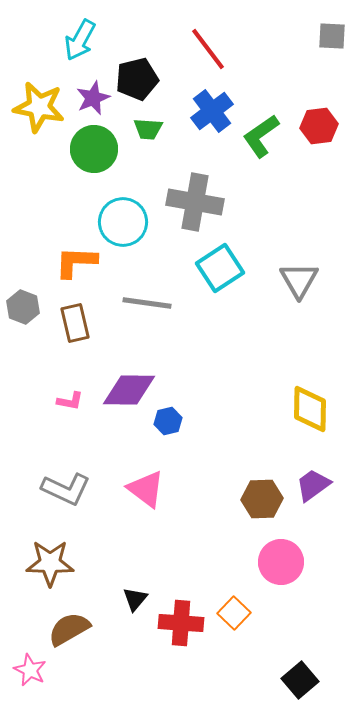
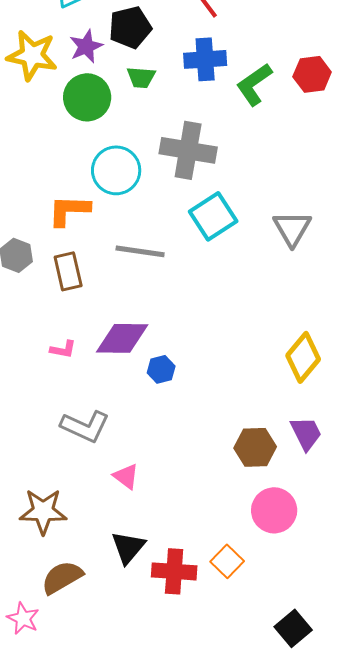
blue cross: (212, 111) -> (205, 59), turned 33
yellow diamond: (310, 409) -> (303, 357), turned 39
purple trapezoid: (313, 485) -> (306, 433), turned 99
gray L-shape: (66, 489) -> (85, 426), moved
pink triangle: (146, 489) -> (126, 476), moved, size x0.7
black triangle: (135, 599) -> (128, 547), size x1.4

